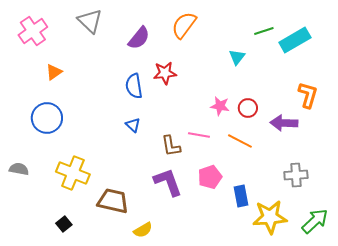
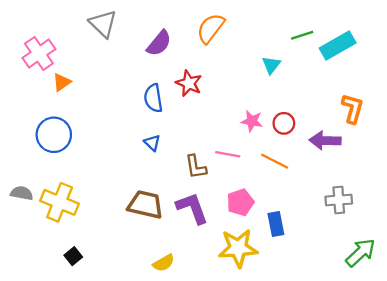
pink cross: (33, 31) -> (39, 54), moved
red star: (165, 73) -> (189, 83), turned 30
yellow cross: (73, 173) -> (60, 202), moved
brown trapezoid: (113, 201) -> (145, 205), moved
yellow star: (270, 217) -> (238, 248), moved

